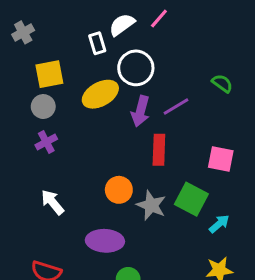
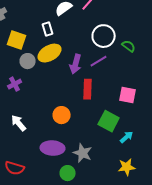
white rectangle: (97, 43) -> (48, 29), moved
white circle: (136, 68) -> (104, 36), moved
yellow square: (49, 74) -> (17, 40), turned 30
gray circle: (43, 107) -> (28, 61), moved
gray star: (151, 205) -> (83, 153), moved

